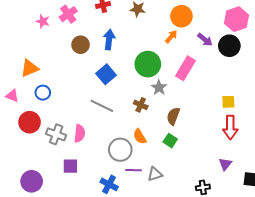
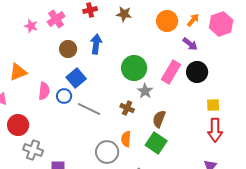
orange arrow: (171, 37) -> (193, 20), moved
black circle: (229, 46) -> (197, 72), moved
blue square: (106, 74) -> (76, 78), moved
blue circle: (43, 93) -> (64, 96), moved
pink semicircle: (80, 133) -> (44, 91), moved
gray cross: (56, 134) -> (33, 150), moved
orange semicircle: (140, 136) -> (126, 139), turned 35
green square: (170, 141) -> (156, 143), size x1.5

